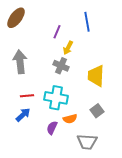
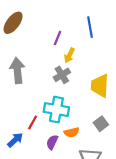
gray cross: (61, 66) -> (62, 75), turned 35
red line: (27, 96) -> (33, 123), moved, turned -56
blue arrow: (23, 115) -> (15, 140), moved

